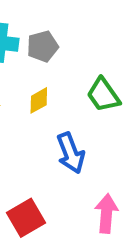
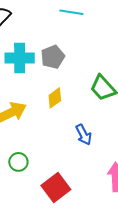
blue arrow: (71, 153) -> (84, 135), size x0.7

